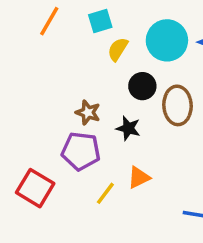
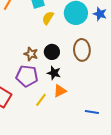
black circle: (142, 86) -> (52, 52), moved
black star: (128, 128) -> (54, 73), moved

